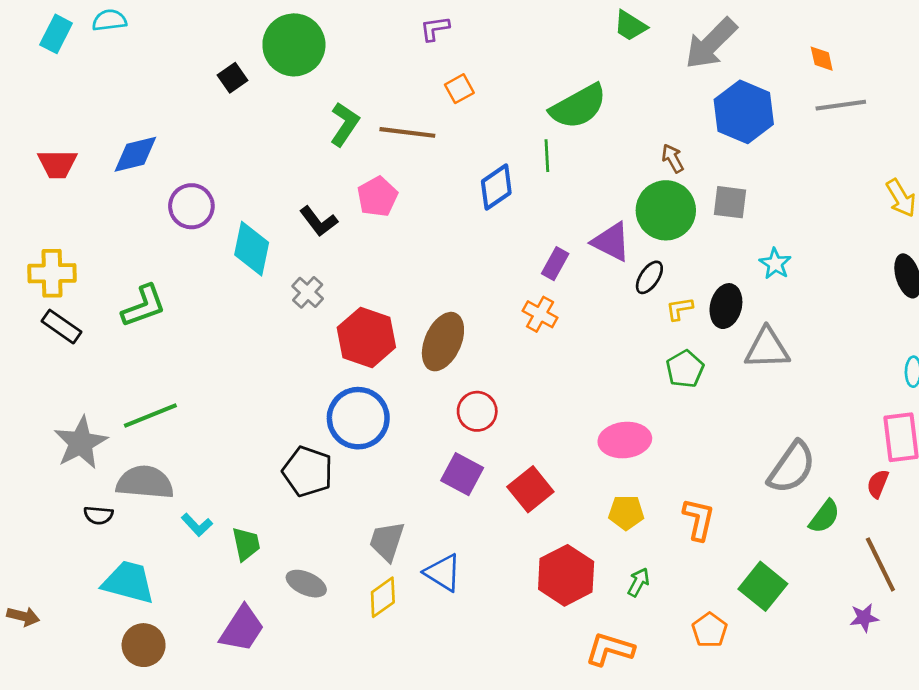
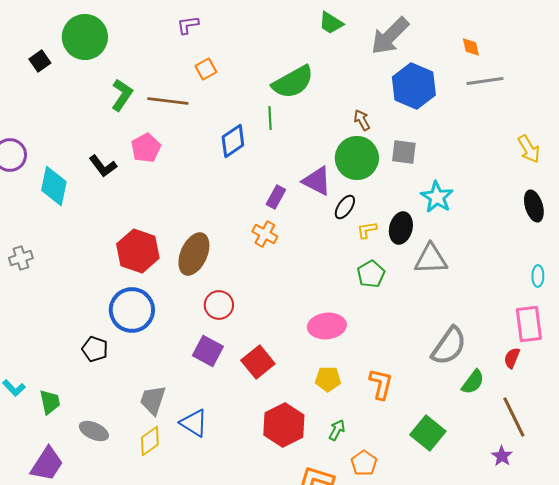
cyan star: (775, 264) -> (437, 197), size x1.4
gray cross: (308, 292) -> (21, 258), moved, turned 30
black pentagon: (308, 471) -> (95, 349), size x0.7
purple star: (864, 618) -> (502, 456), turned -30
orange pentagon: (710, 630) -> (364, 463), moved

